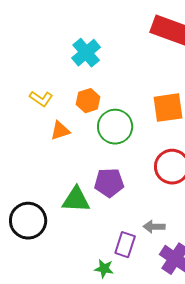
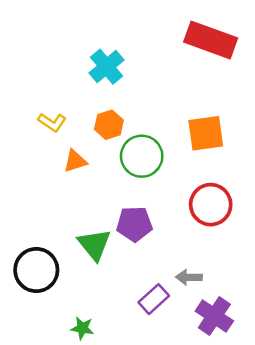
green triangle: (76, 200) -> (94, 245), turned 48
purple rectangle: (125, 245) -> (154, 299), turned 30
green star: (104, 269) -> (82, 328), moved

